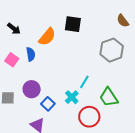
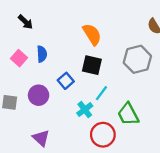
black square: (73, 24) -> (92, 65), moved
orange semicircle: (47, 37) -> (92, 34), moved, turned -78
blue square: (48, 104) -> (66, 81), moved

